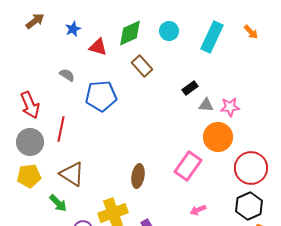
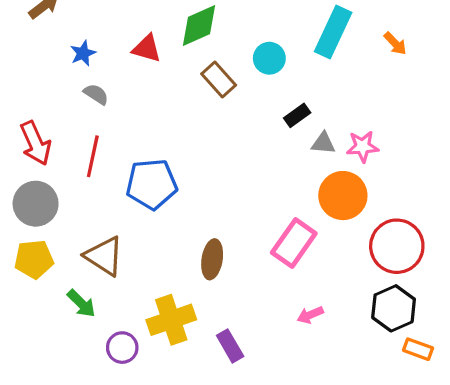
blue star: (73, 29) -> (83, 53), moved
cyan circle: (169, 31) -> (269, 58), moved
orange arrow: (251, 32) -> (395, 43), moved
blue pentagon: (101, 96) -> (152, 184), moved
red line: (61, 129) -> (93, 156), moved

